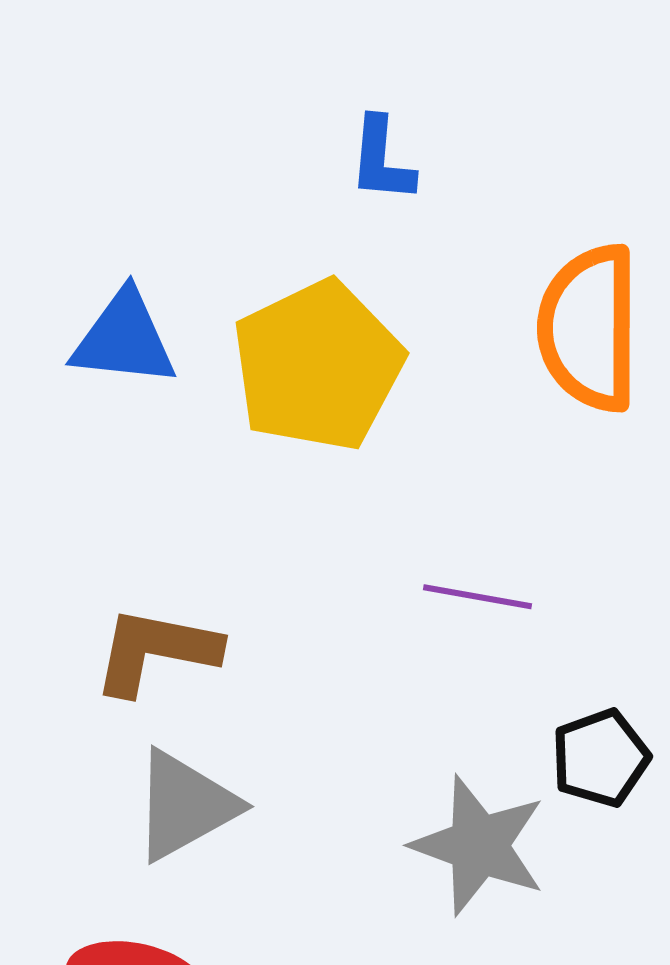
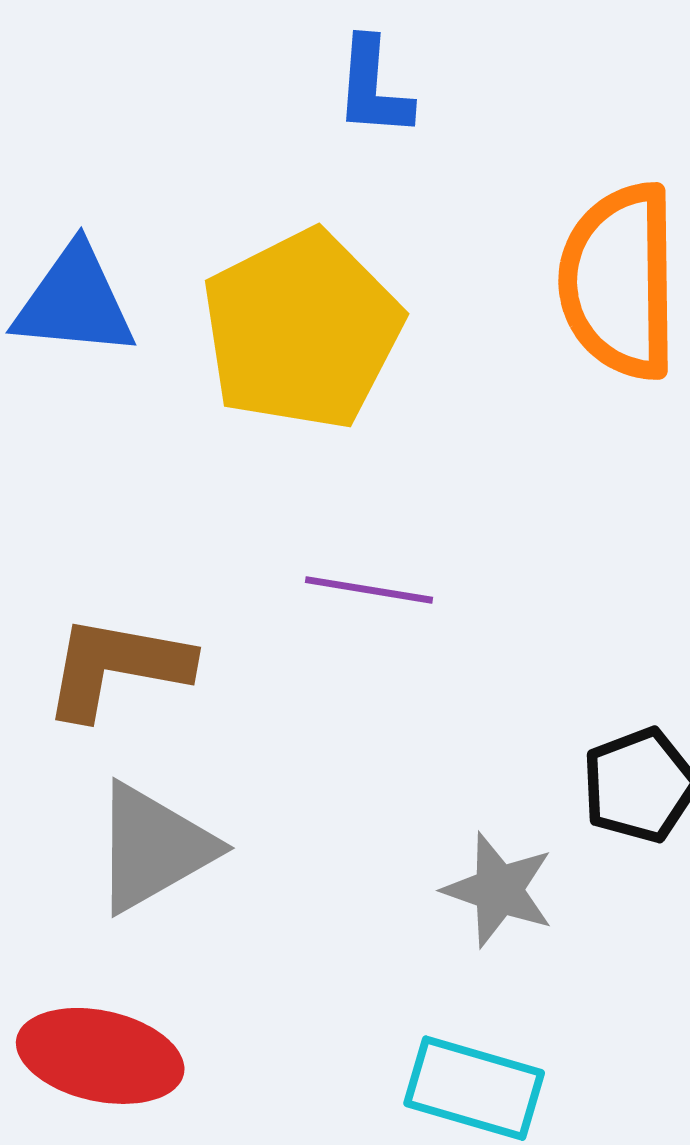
purple line: (478, 597) -> (369, 590), moved
gray star: (479, 845) -> (498, 890), size x0.7

